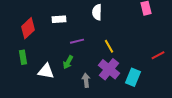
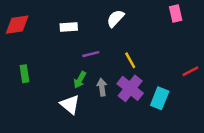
white semicircle: (97, 12) -> (115, 18), turned 42
red diamond: (28, 28) -> (17, 25), moved, turned 35
white triangle: (46, 71) -> (70, 104), moved, turned 30
gray arrow: (86, 80) -> (102, 87), moved

